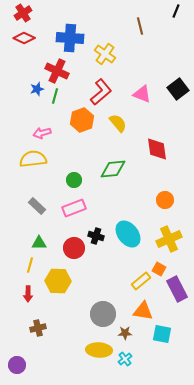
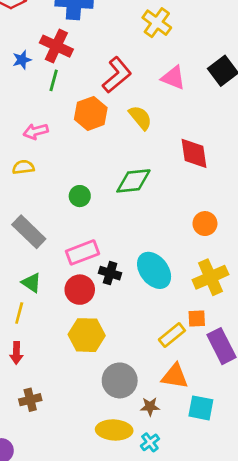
yellow cross: (105, 54) -> (157, 23), moved
blue star: (37, 89) -> (22, 60), moved
yellow semicircle: (33, 159) -> (23, 167), size x0.6
gray rectangle: (37, 206) -> (29, 232), size x1.4
pink rectangle: (74, 208) -> (82, 252), moved
green triangle: (39, 243) -> (32, 283), turned 35
orange square: (159, 269) -> (197, 319), turned -32
yellow hexagon: (58, 281) -> (87, 335), moved

